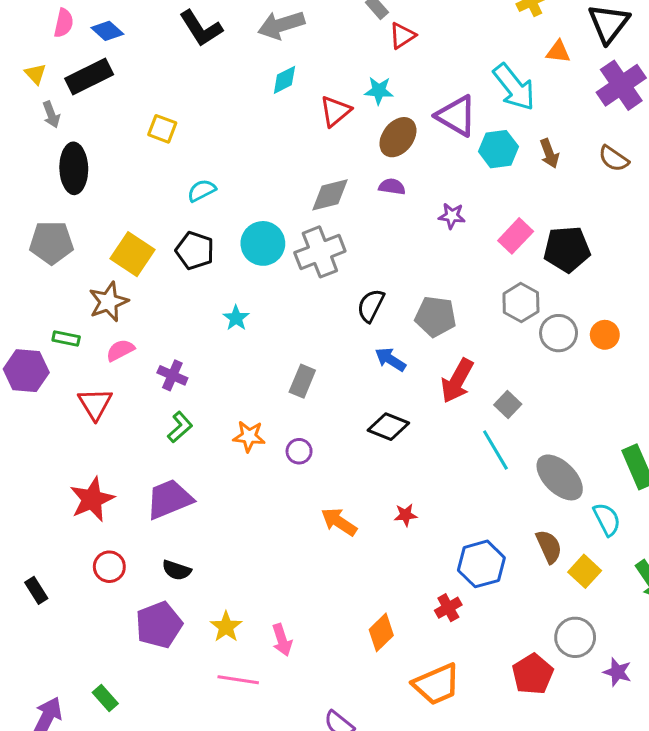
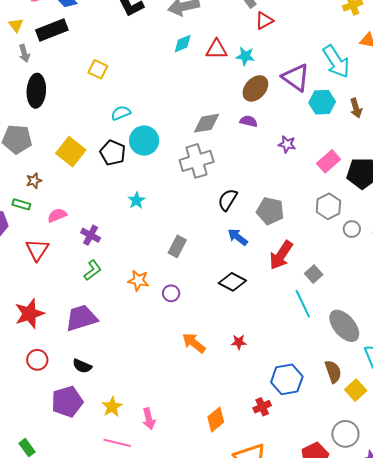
red triangle: (335, 111) -> (216, 49), moved, turned 35
cyan circle: (263, 243) -> (144, 141), moved
brown star: (108, 302) -> (34, 181), moved, size x0.6
gray circle: (559, 333) -> (352, 229), size x0.7

